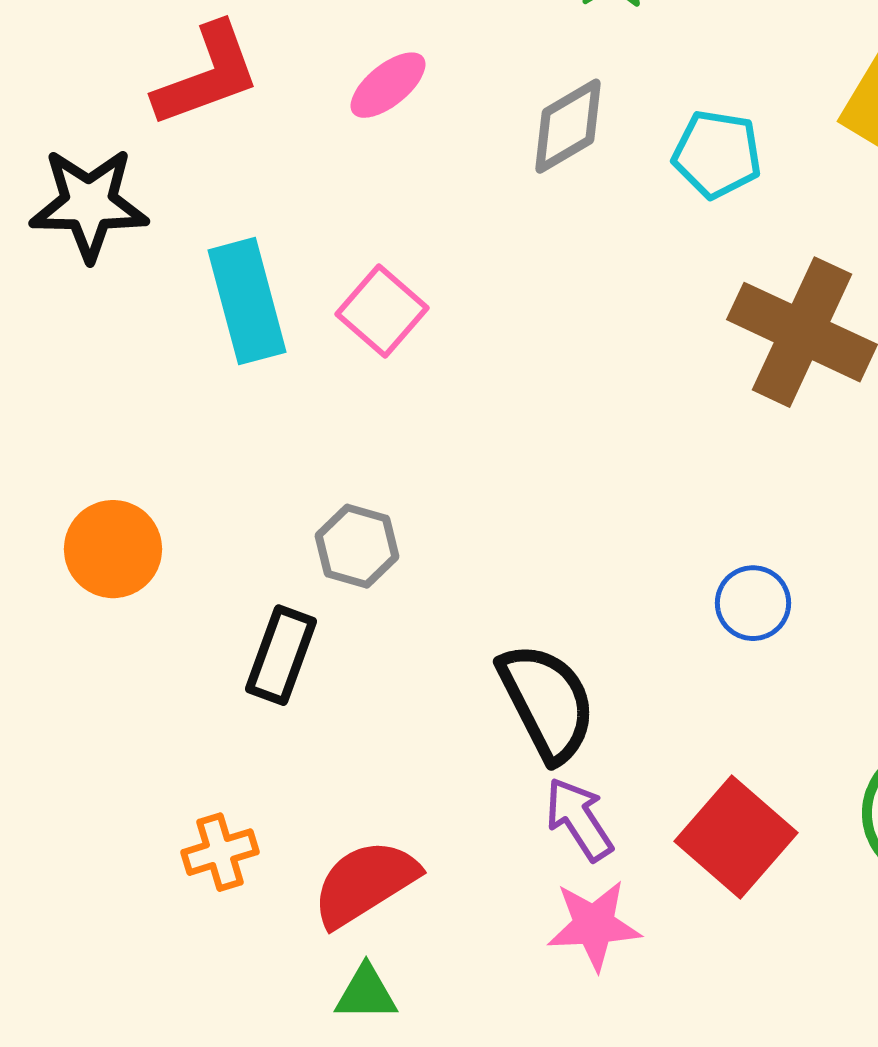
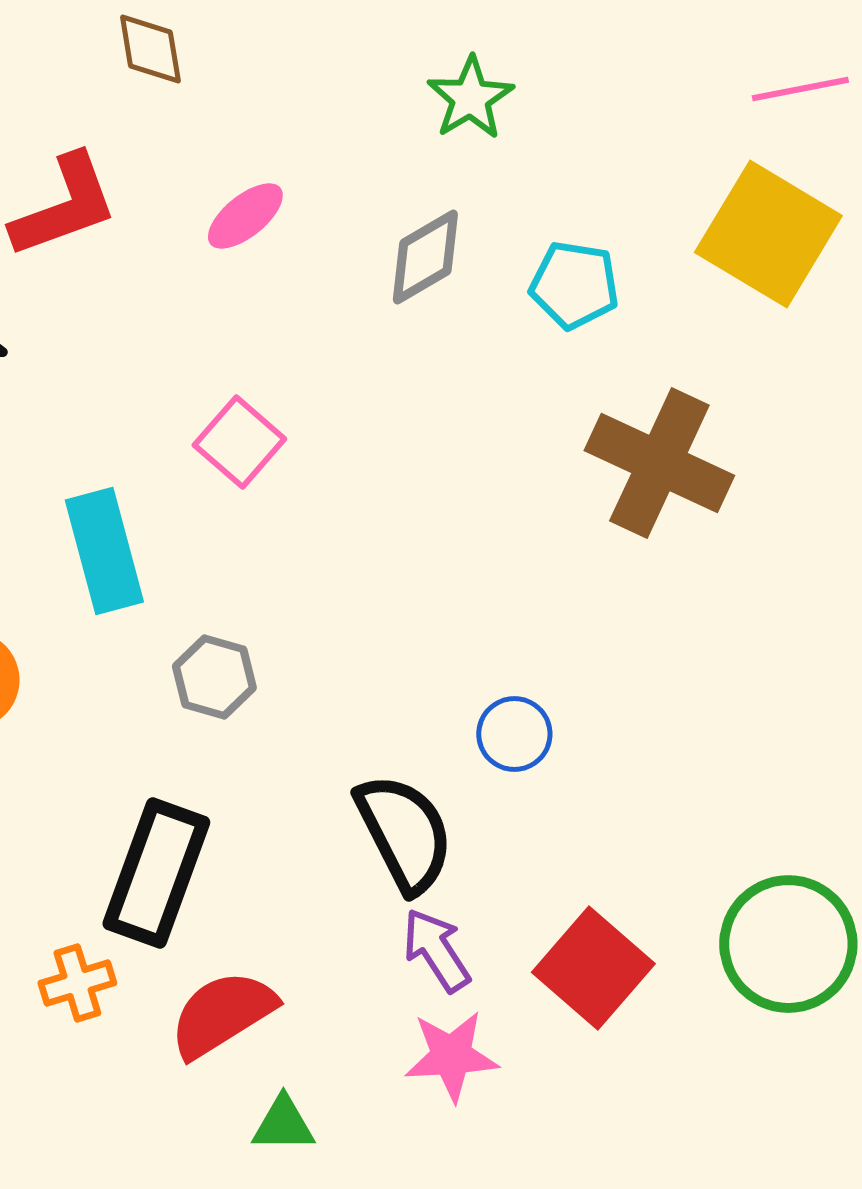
cyan rectangle: (247, 301) -> (104, 551), moved
blue circle: (753, 603) -> (514, 734), moved
black rectangle: (281, 655) -> (156, 873), moved, size x1.5
green triangle: (366, 993) -> (283, 1124), moved

